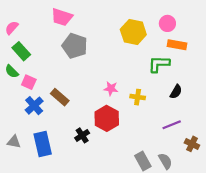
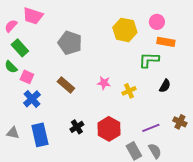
pink trapezoid: (62, 17) -> (33, 16), moved
brown rectangle: (60, 97) -> (66, 85), moved
yellow cross: (138, 97) -> (129, 91), turned -32
red hexagon: (107, 118) -> (109, 129), moved
purple line: (172, 125) -> (151, 128), moved
brown cross: (192, 144) -> (180, 122), moved

